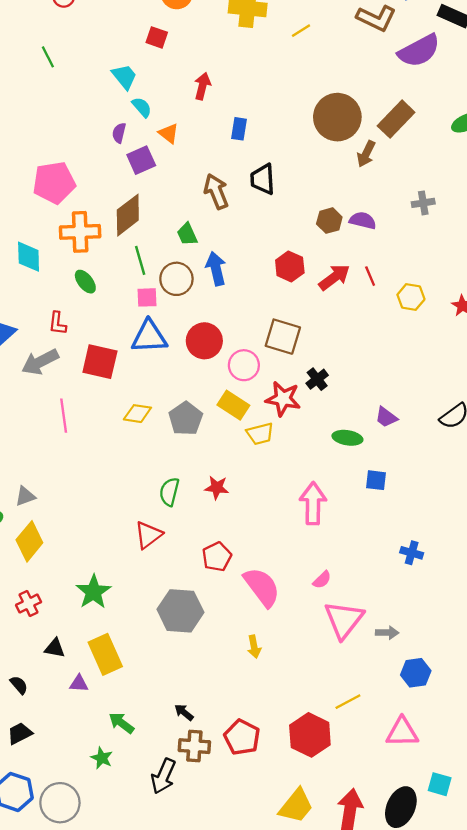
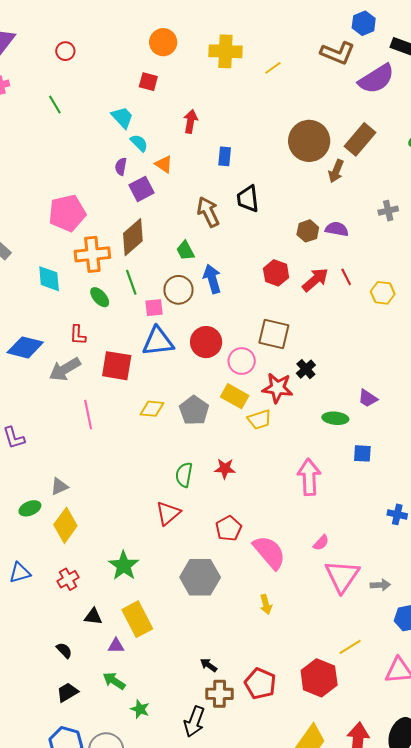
green line: (140, 260) -> (131, 282), moved
green arrow: (121, 723) -> (114, 681), moved

